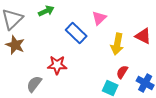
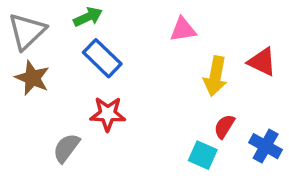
pink triangle: (99, 18) -> (183, 29), turned 35
blue rectangle: (76, 33) -> (102, 58), moved

